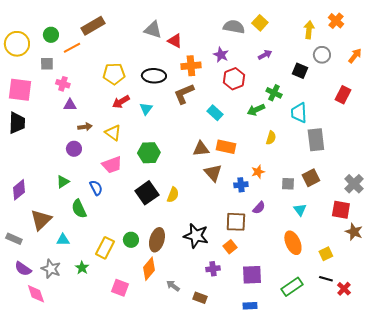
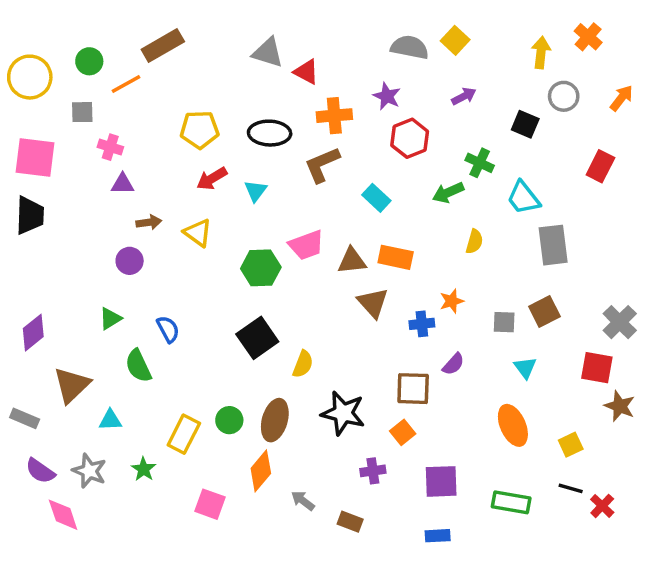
cyan trapezoid: (299, 113) -> (523, 198), turned -35
pink trapezoid: (112, 165) -> (306, 245), moved
yellow semicircle: (173, 195) -> (303, 364), moved
green rectangle: (292, 287) -> (511, 502), turned 45

